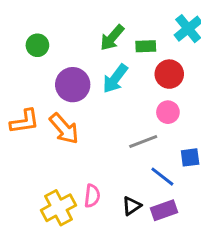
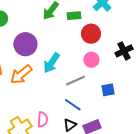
cyan arrow: (115, 79) -> (52, 63), moved
orange arrow: (64, 129) -> (21, 75), turned 95
blue line: (162, 177) -> (73, 105), moved

